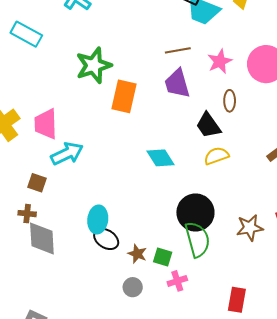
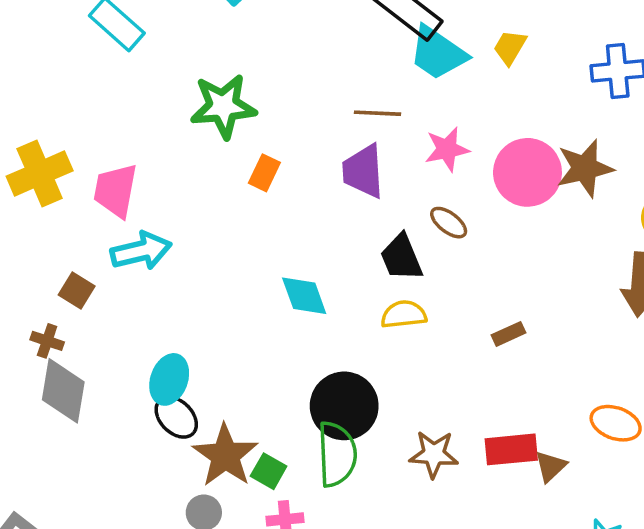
orange rectangle: (124, 96) -> (264, 173), size x0.6
brown ellipse: (230, 101) -> (449, 223), turned -65
brown star: (137, 254) -> (225, 456), size x1.8

